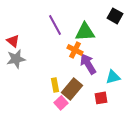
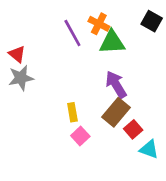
orange cross: (75, 50) -> (99, 24), moved
cyan triangle: (113, 77) -> (149, 149), moved, turned 35
brown rectangle: (72, 89) -> (116, 112), moved
red square: (101, 98) -> (133, 129), turned -32

